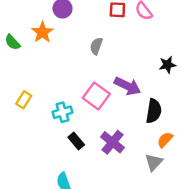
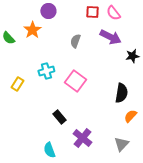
purple arrow: (127, 86) -> (110, 37), moved
cyan cross: (62, 112) -> (46, 71), moved
purple cross: (112, 142) -> (82, 138), moved
gray triangle: (154, 162) -> (121, 144), moved

